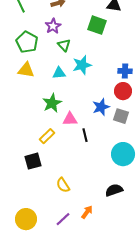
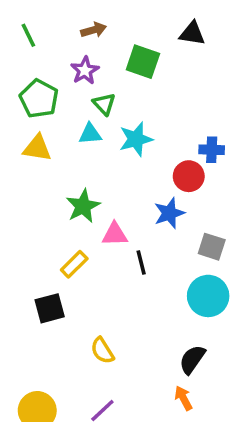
green square: (97, 25) -> (143, 62), moved
cyan triangle: (59, 73) -> (90, 134), moved
red circle: (123, 91) -> (189, 176), moved
gray square: (121, 116) -> (212, 247), moved
black semicircle: (114, 190) -> (192, 359), turned -36
orange arrow: (87, 212) -> (183, 398), moved, turned -64

